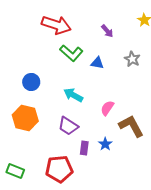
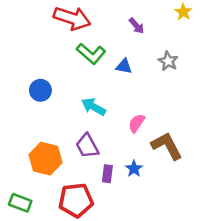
orange hexagon: (25, 118) -> (46, 159), moved
purple trapezoid: (68, 126) -> (87, 146), turned 30

